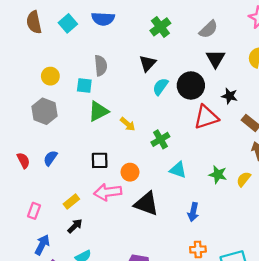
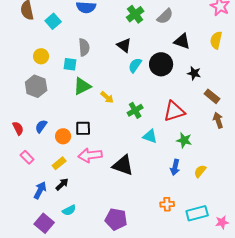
cyan square: (68, 23) -> (53, 21), moved
gray semicircle: (208, 29) -> (165, 16), moved
black triangle: (215, 59) -> (182, 41), turned -42
black triangle: (148, 63) -> (124, 45), turned -35
red triangle: (206, 117) -> (174, 111), moved
orange circle: (130, 172) -> (63, 136), moved
yellow semicircle: (244, 179) -> (200, 171), moved
pink rectangle: (34, 211) -> (27, 157), moved, turned -64
blue arrow: (193, 212) -> (175, 167), moved
blue arrow: (42, 245) -> (40, 190), moved

